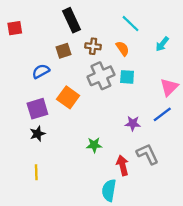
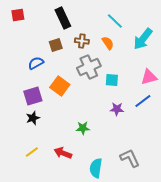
red square: (15, 28) -> (18, 15), moved
cyan arrow: (162, 44) -> (143, 39), size x1.6
cyan square: (127, 77) -> (112, 80), moved
pink triangle: (169, 87) -> (149, 77), turned 30
gray L-shape: (147, 154) -> (130, 158), moved
red arrow: (123, 165) -> (63, 153), moved, turned -54
yellow line: (36, 172) -> (32, 152), turned 56

